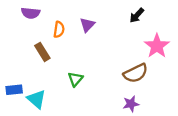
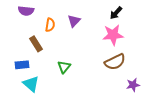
pink star: (157, 46) -> (113, 35), moved, turned 30
blue rectangle: (14, 90) -> (22, 65), moved
purple star: (131, 104) -> (133, 85), moved

